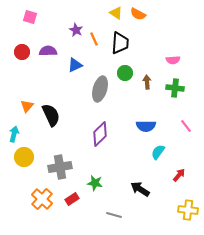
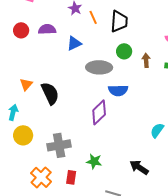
gray ellipse: (100, 89) -> (99, 67), turned 75
blue semicircle: (146, 126) -> (118, 90), moved
red rectangle: (72, 199) -> (71, 177), turned -48

